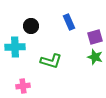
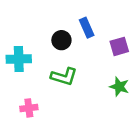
black circle: (31, 26) -> (61, 40), moved
green star: (95, 57) -> (119, 87), moved

